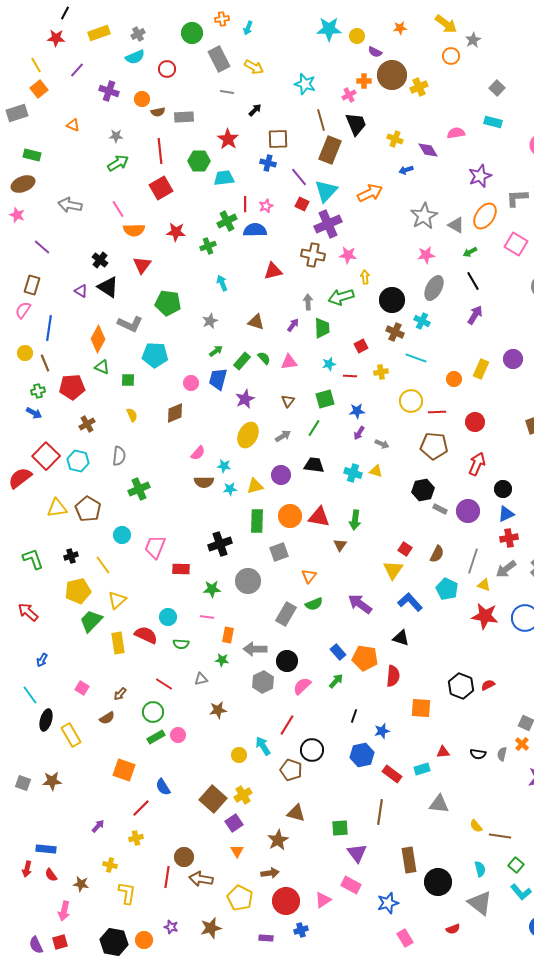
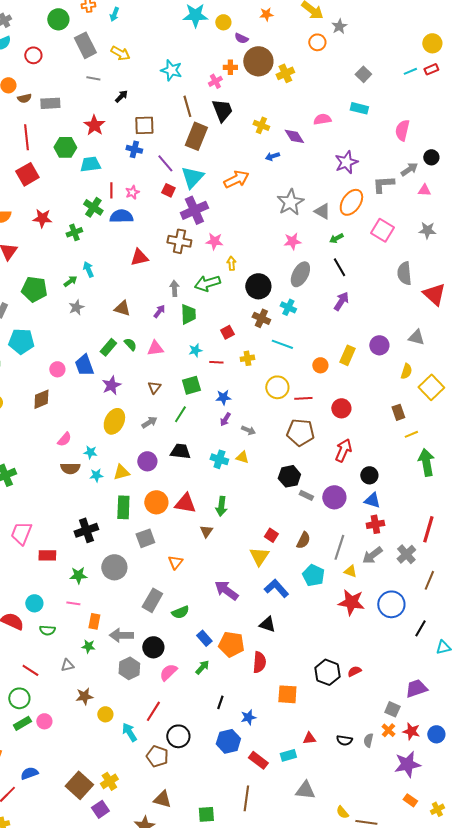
green cross: (227, 221) -> (93, 207), turned -30
green arrow: (216, 351) -> (70, 281), moved
blue trapezoid: (218, 379) -> (84, 365), turned -35
blue triangle: (506, 514) -> (372, 500), turned 42
green semicircle: (314, 604) -> (180, 612), moved
yellow circle: (239, 755) -> (105, 714), moved
blue semicircle: (163, 787) -> (29, 773), turned 102

